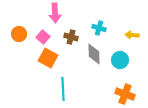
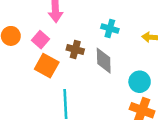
brown cross: (71, 37) -> (75, 50), moved
cyan circle: (120, 60) -> (140, 82), moved

